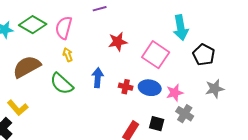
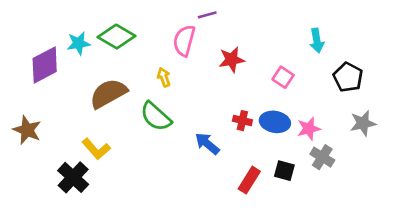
pink semicircle: (64, 28) -> (184, 41), moved
cyan arrow: (181, 28) -> (317, 41), size x0.7
pink square: (156, 55) -> (283, 77), size x0.6
blue arrow: (98, 78) -> (207, 144), moved, turned -54

